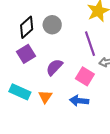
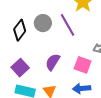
purple line: (90, 44) -> (68, 25), moved
purple square: (26, 54) -> (20, 68), moved

